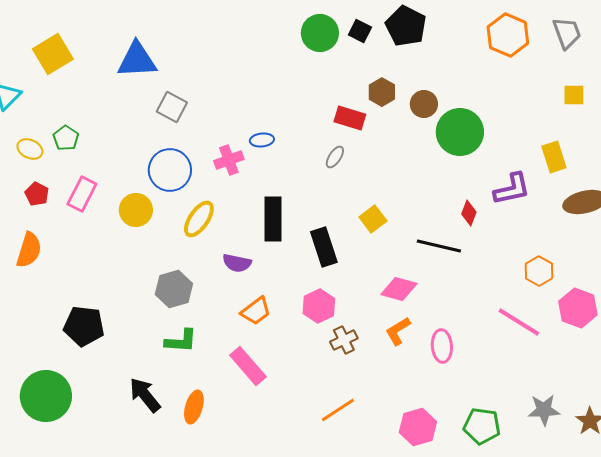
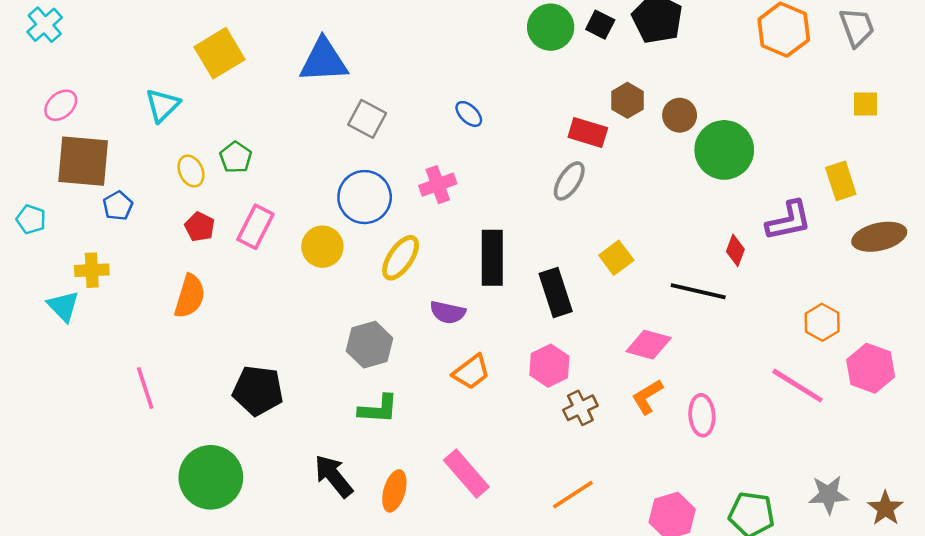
blue ellipse: (262, 140) -> (469, 114), moved, turned 50
yellow ellipse: (30, 149) -> (191, 171), turned 40
gray ellipse: (335, 157) -> (569, 181), size x1.4
pink rectangle: (248, 366) -> (466, 474), moved

